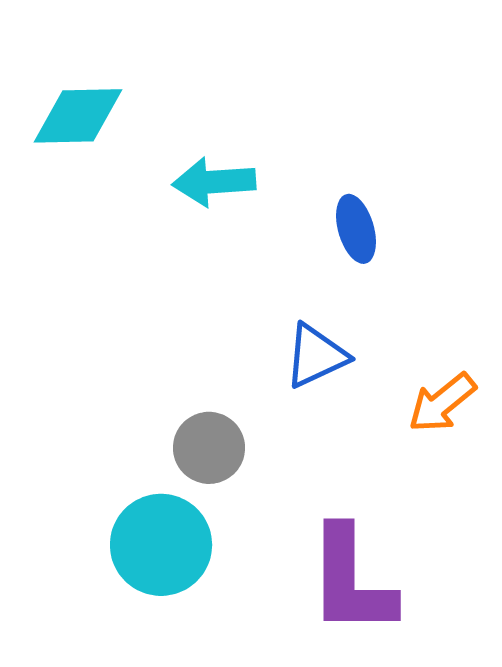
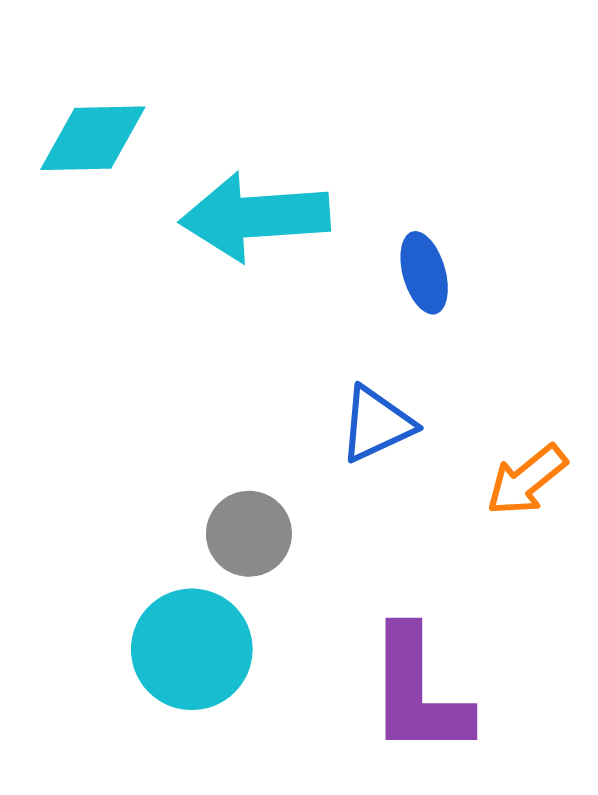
cyan arrow: (214, 182) -> (255, 217), size x1.5

